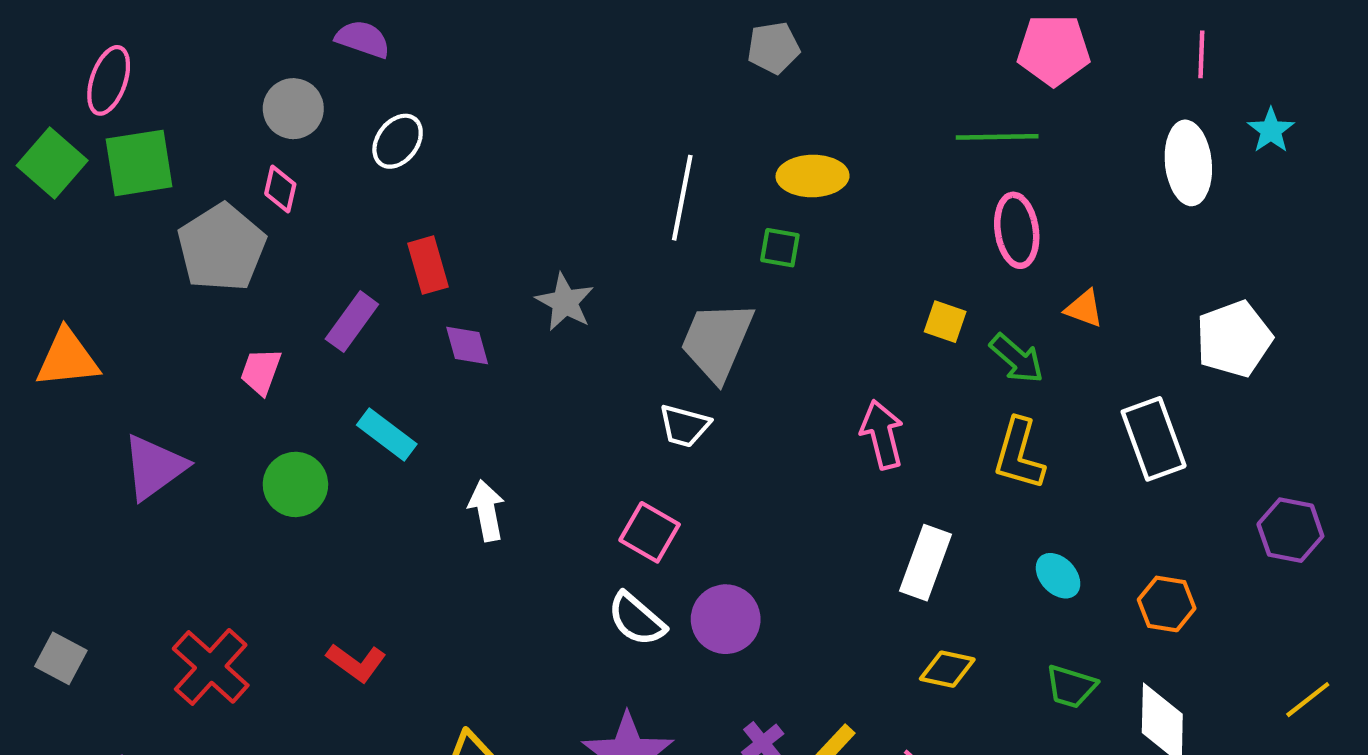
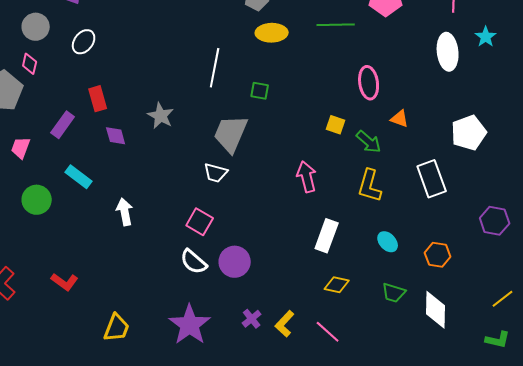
green line: (997, 137) -> (336, 25), moved
yellow ellipse: (813, 176) -> (272, 33), moved

